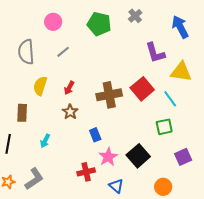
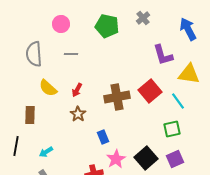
gray line: (63, 52) -> (71, 54), turned 40
yellow semicircle: (40, 86) -> (48, 88), turned -66
cyan arrow: (45, 141) -> (46, 152), moved, turned 32
purple square: (183, 157) -> (175, 159), moved

